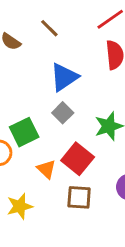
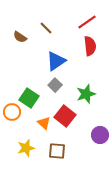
green square: (24, 132) -> (29, 98), turned -30
brown square: (79, 197) -> (57, 151), moved

